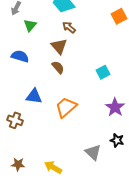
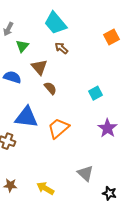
brown triangle: (59, 46) -> (39, 67), moved
blue triangle: (34, 96) -> (26, 117), size x1.4
black star: (117, 140) -> (109, 193), moved

